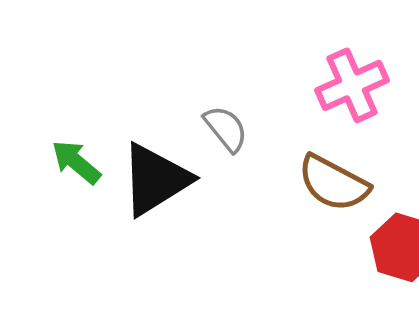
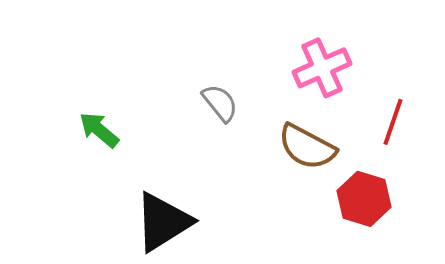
black triangle: (155, 179) -> (163, 222), moved

